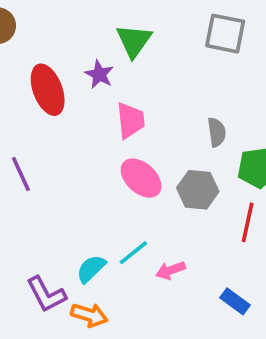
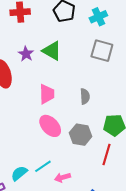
green triangle: (134, 41) -> (52, 51), turned -40
purple star: (99, 74) -> (26, 54), moved
gray semicircle: (217, 132) -> (85, 96), moved

